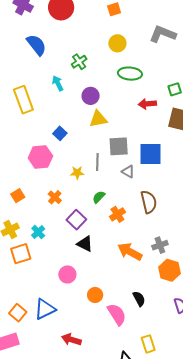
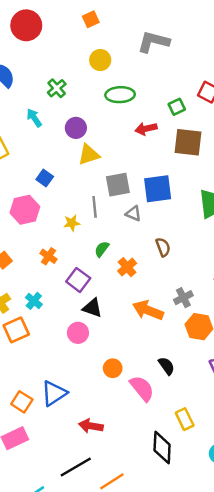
brown semicircle: (149, 202) -> (163, 247), size x0.7
pink circle: (67, 274) -> (78, 333), moved

